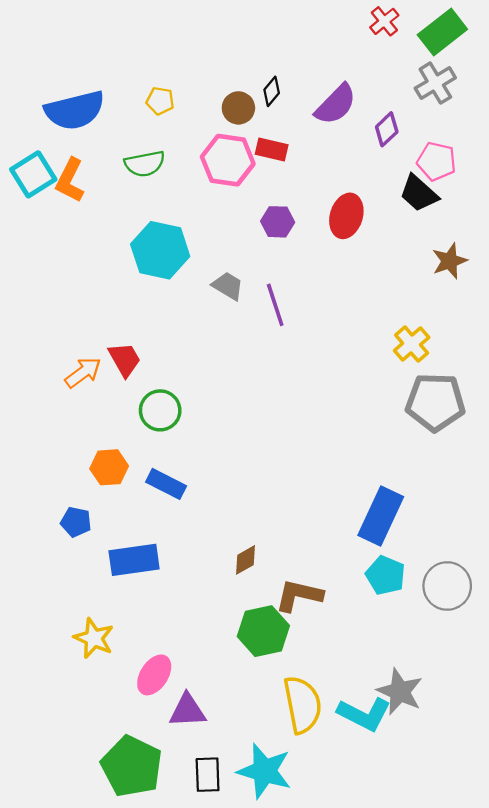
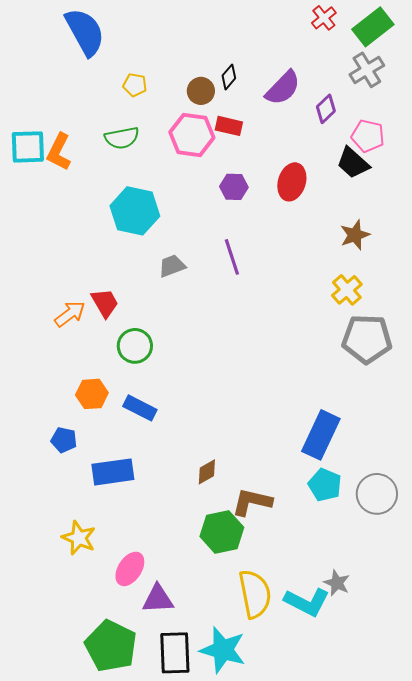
blue semicircle: (75, 110) -> (85, 32), moved, turned -105
cyan square: (33, 174) -> (28, 147), turned 30
brown star: (450, 261) -> (355, 235), moved
gray trapezoid: (228, 286) -> (172, 266), moved, turned -52
gray star: (400, 692) -> (337, 583), size x0.7
black rectangle: (208, 775) -> (175, 653), size x1.4

